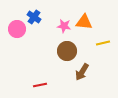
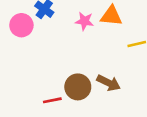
brown circle: (67, 51) -> (78, 87), moved
brown arrow: (82, 72) -> (109, 83), turned -96

